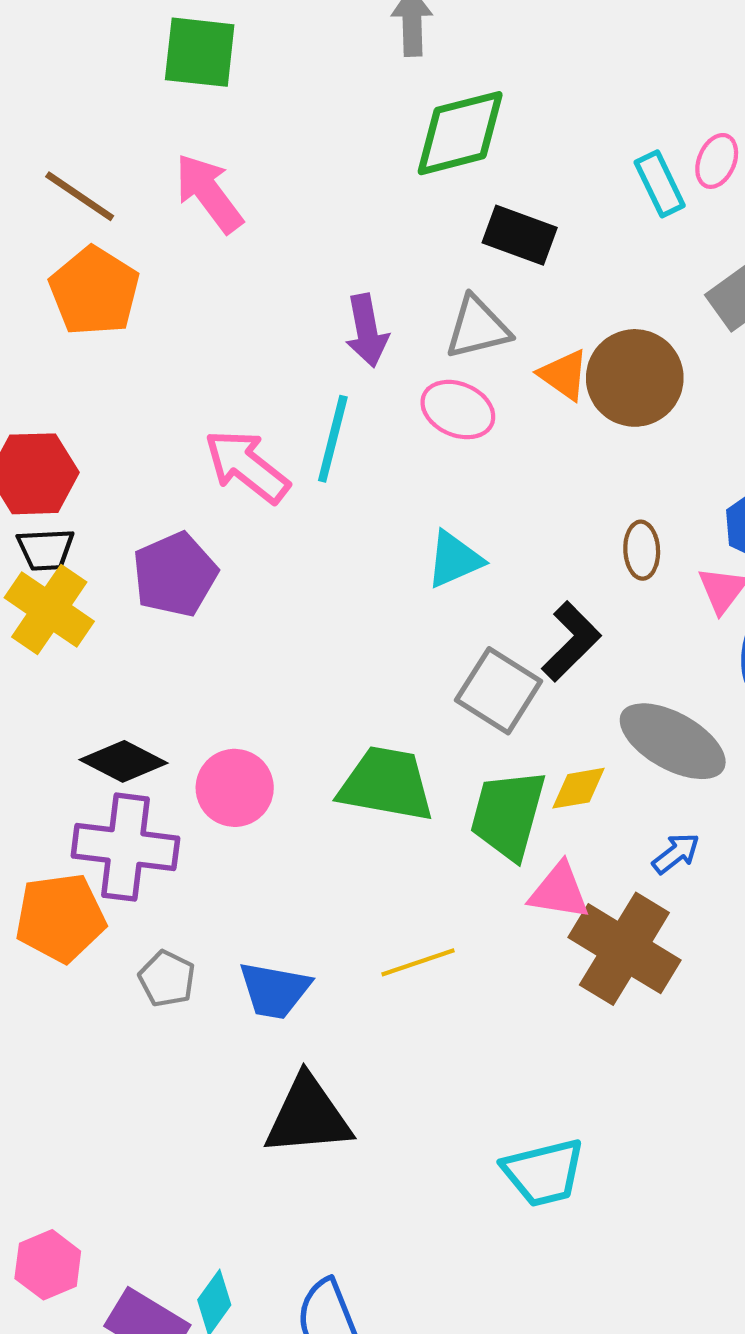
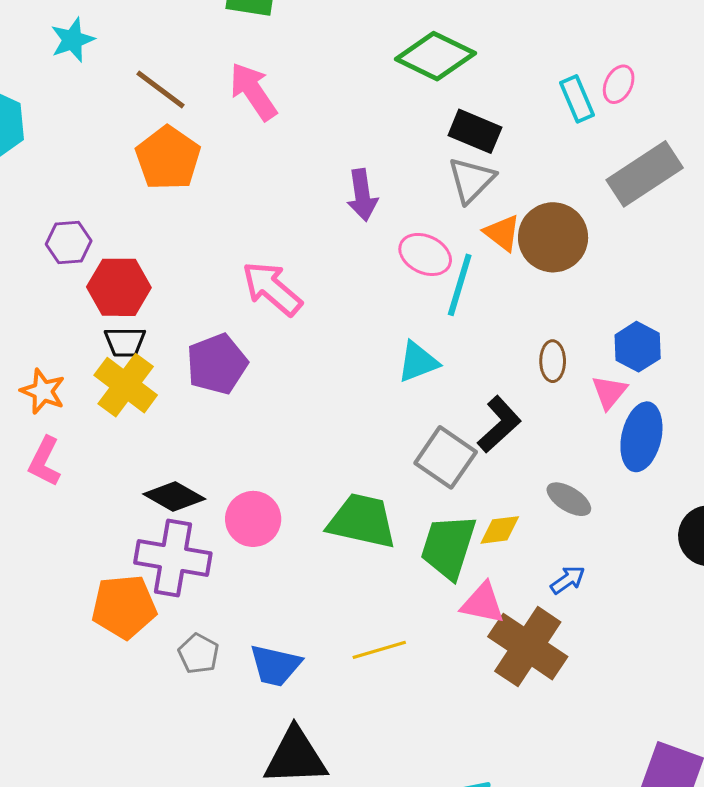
green diamond: (460, 133) -> (435, 56), turned 38
gray triangle: (478, 328) -> (471, 180), moved, turned -34
cyan line: (333, 439) -> (460, 285), moved
gray ellipse: (673, 741) -> (569, 499), size x0.6

